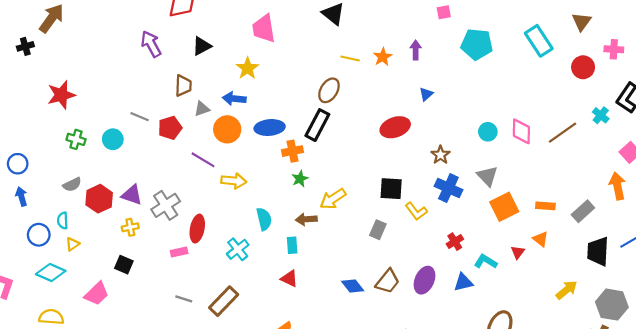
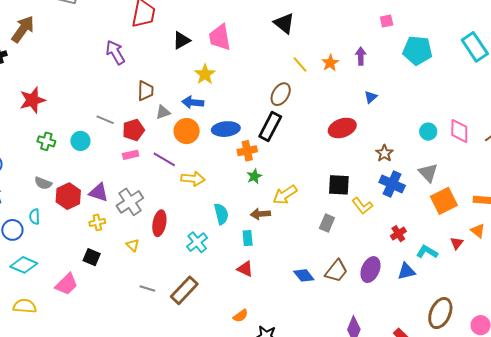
black triangle: (202, 46) -> (181, 40), moved
yellow line: (350, 59) -> (300, 65), turned 36
gray semicircle: (72, 185) -> (43, 183), turned 48
yellow triangle: (73, 244) -> (133, 245), moved, turned -40
pink rectangle: (179, 252) -> (131, 155), moved

